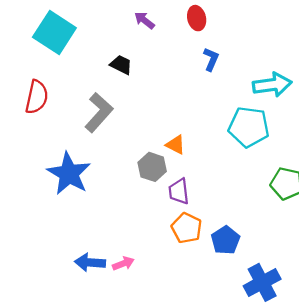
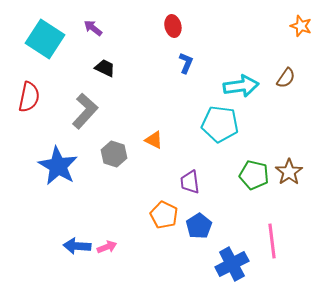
purple arrow: (144, 20) -> (93, 28), moved
gray hexagon: (152, 167) -> (114, 154), moved
purple trapezoid: (179, 191) -> (190, 182), moved

